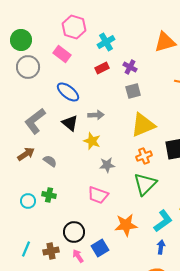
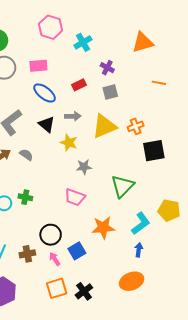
pink rectangle: (62, 54) -> (38, 66), moved, turned -42
red rectangle: (102, 68) -> (79, 85), moved
yellow triangle: (143, 125) -> (104, 126), moved
orange cross: (144, 156) -> (136, 126), moved
gray semicircle: (50, 161) -> (26, 155), moved

